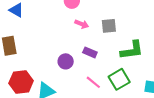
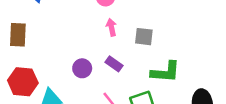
pink arrow: (82, 24) -> (111, 27), turned -136

